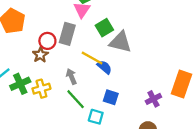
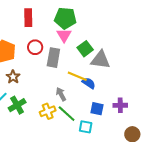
red circle: (47, 41) -> (35, 47), moved
brown star: (40, 55) -> (13, 77), moved
yellow cross: (41, 89) -> (48, 111), moved
purple cross: (153, 99) -> (120, 105), moved, turned 32

